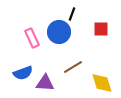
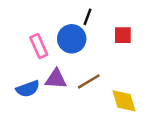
purple triangle: (45, 83) -> (56, 79), moved

